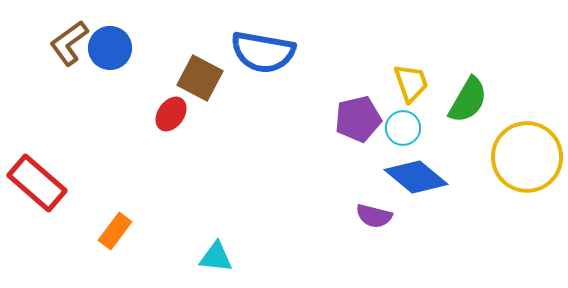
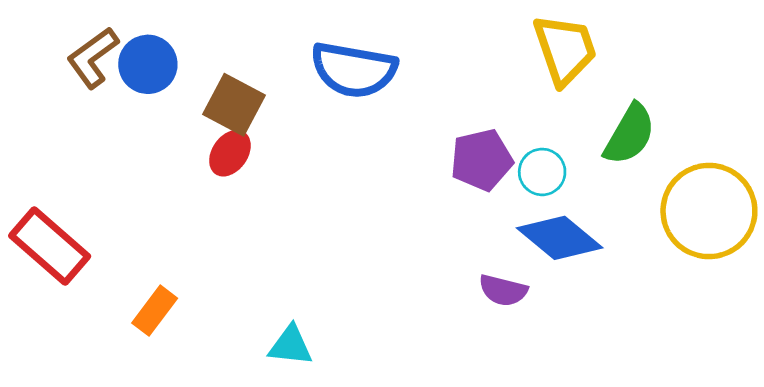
brown square: (200, 78) -> (234, 105), moved
yellow trapezoid: (411, 83) -> (565, 50), moved, size x1.4

